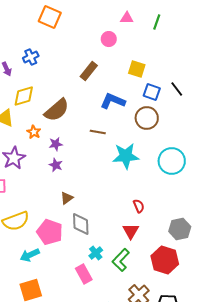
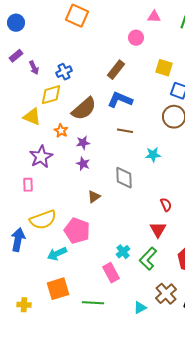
blue cross: (31, 57) -> (64, 72), moved
blue L-shape: (113, 101) -> (120, 100), moved
cyan star: (126, 156) -> (153, 155), size x0.6
gray diamond: (81, 224) -> (124, 178), moved

